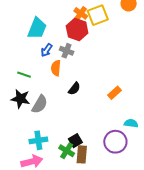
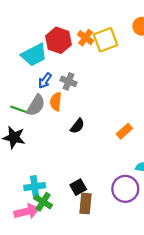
cyan trapezoid: (37, 28) -> (34, 55), turned 40
red hexagon: (77, 30) -> (58, 40), moved
gray semicircle: (40, 104) -> (36, 105), moved
green cross: (67, 151) -> (43, 202), moved

